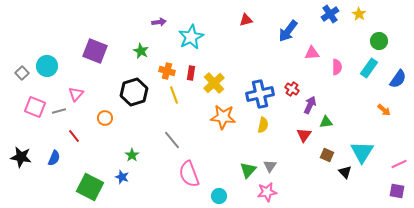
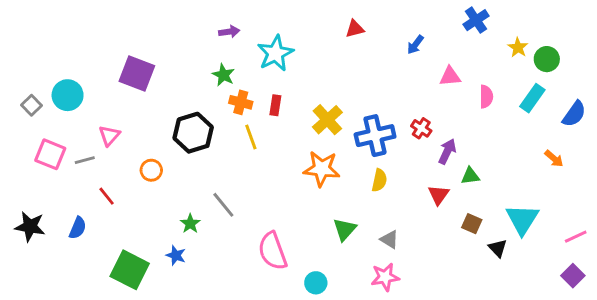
yellow star: (359, 14) -> (518, 48), moved
blue arrow: (288, 31) -> (415, 45), size x0.6
green star: (141, 51) -> (223, 75), moved
yellow cross: (214, 83) -> (327, 120), moved
gray line: (172, 140) -> (223, 205), moved
gray triangle: (270, 166) -> (389, 239), turned -32
green triangle: (248, 170) -> (345, 229), moved
purple square: (397, 191) -> (573, 276), turned 35

